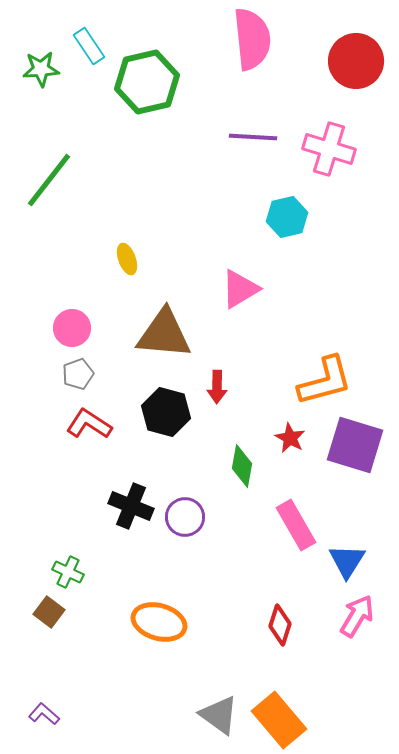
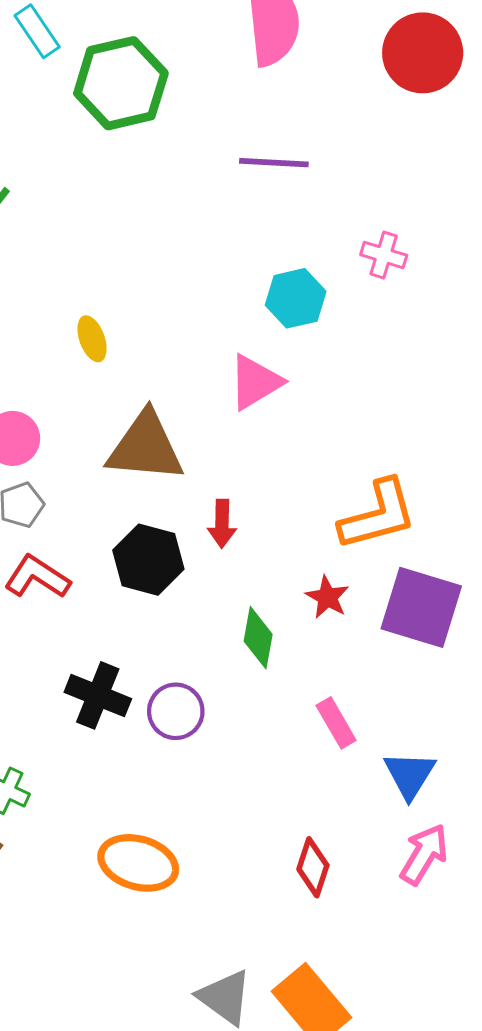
pink cross: (329, 149) -> (384, 255), moved, size x0.6
cyan hexagon: (287, 217) -> (296, 298), moved
pink rectangle: (296, 525) -> (336, 723), size x0.7

